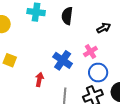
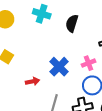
red arrow: (39, 79) -> (33, 81), turned 56

